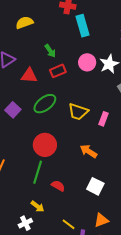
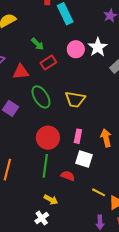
green ellipse: (45, 104) -> (41, 97), turned -75
pink rectangle: (103, 119) -> (78, 136), moved
orange arrow: (88, 151) -> (106, 138), moved, turned 54
white square: (95, 186) -> (84, 159), moved
yellow line: (69, 224) -> (99, 192), moved

